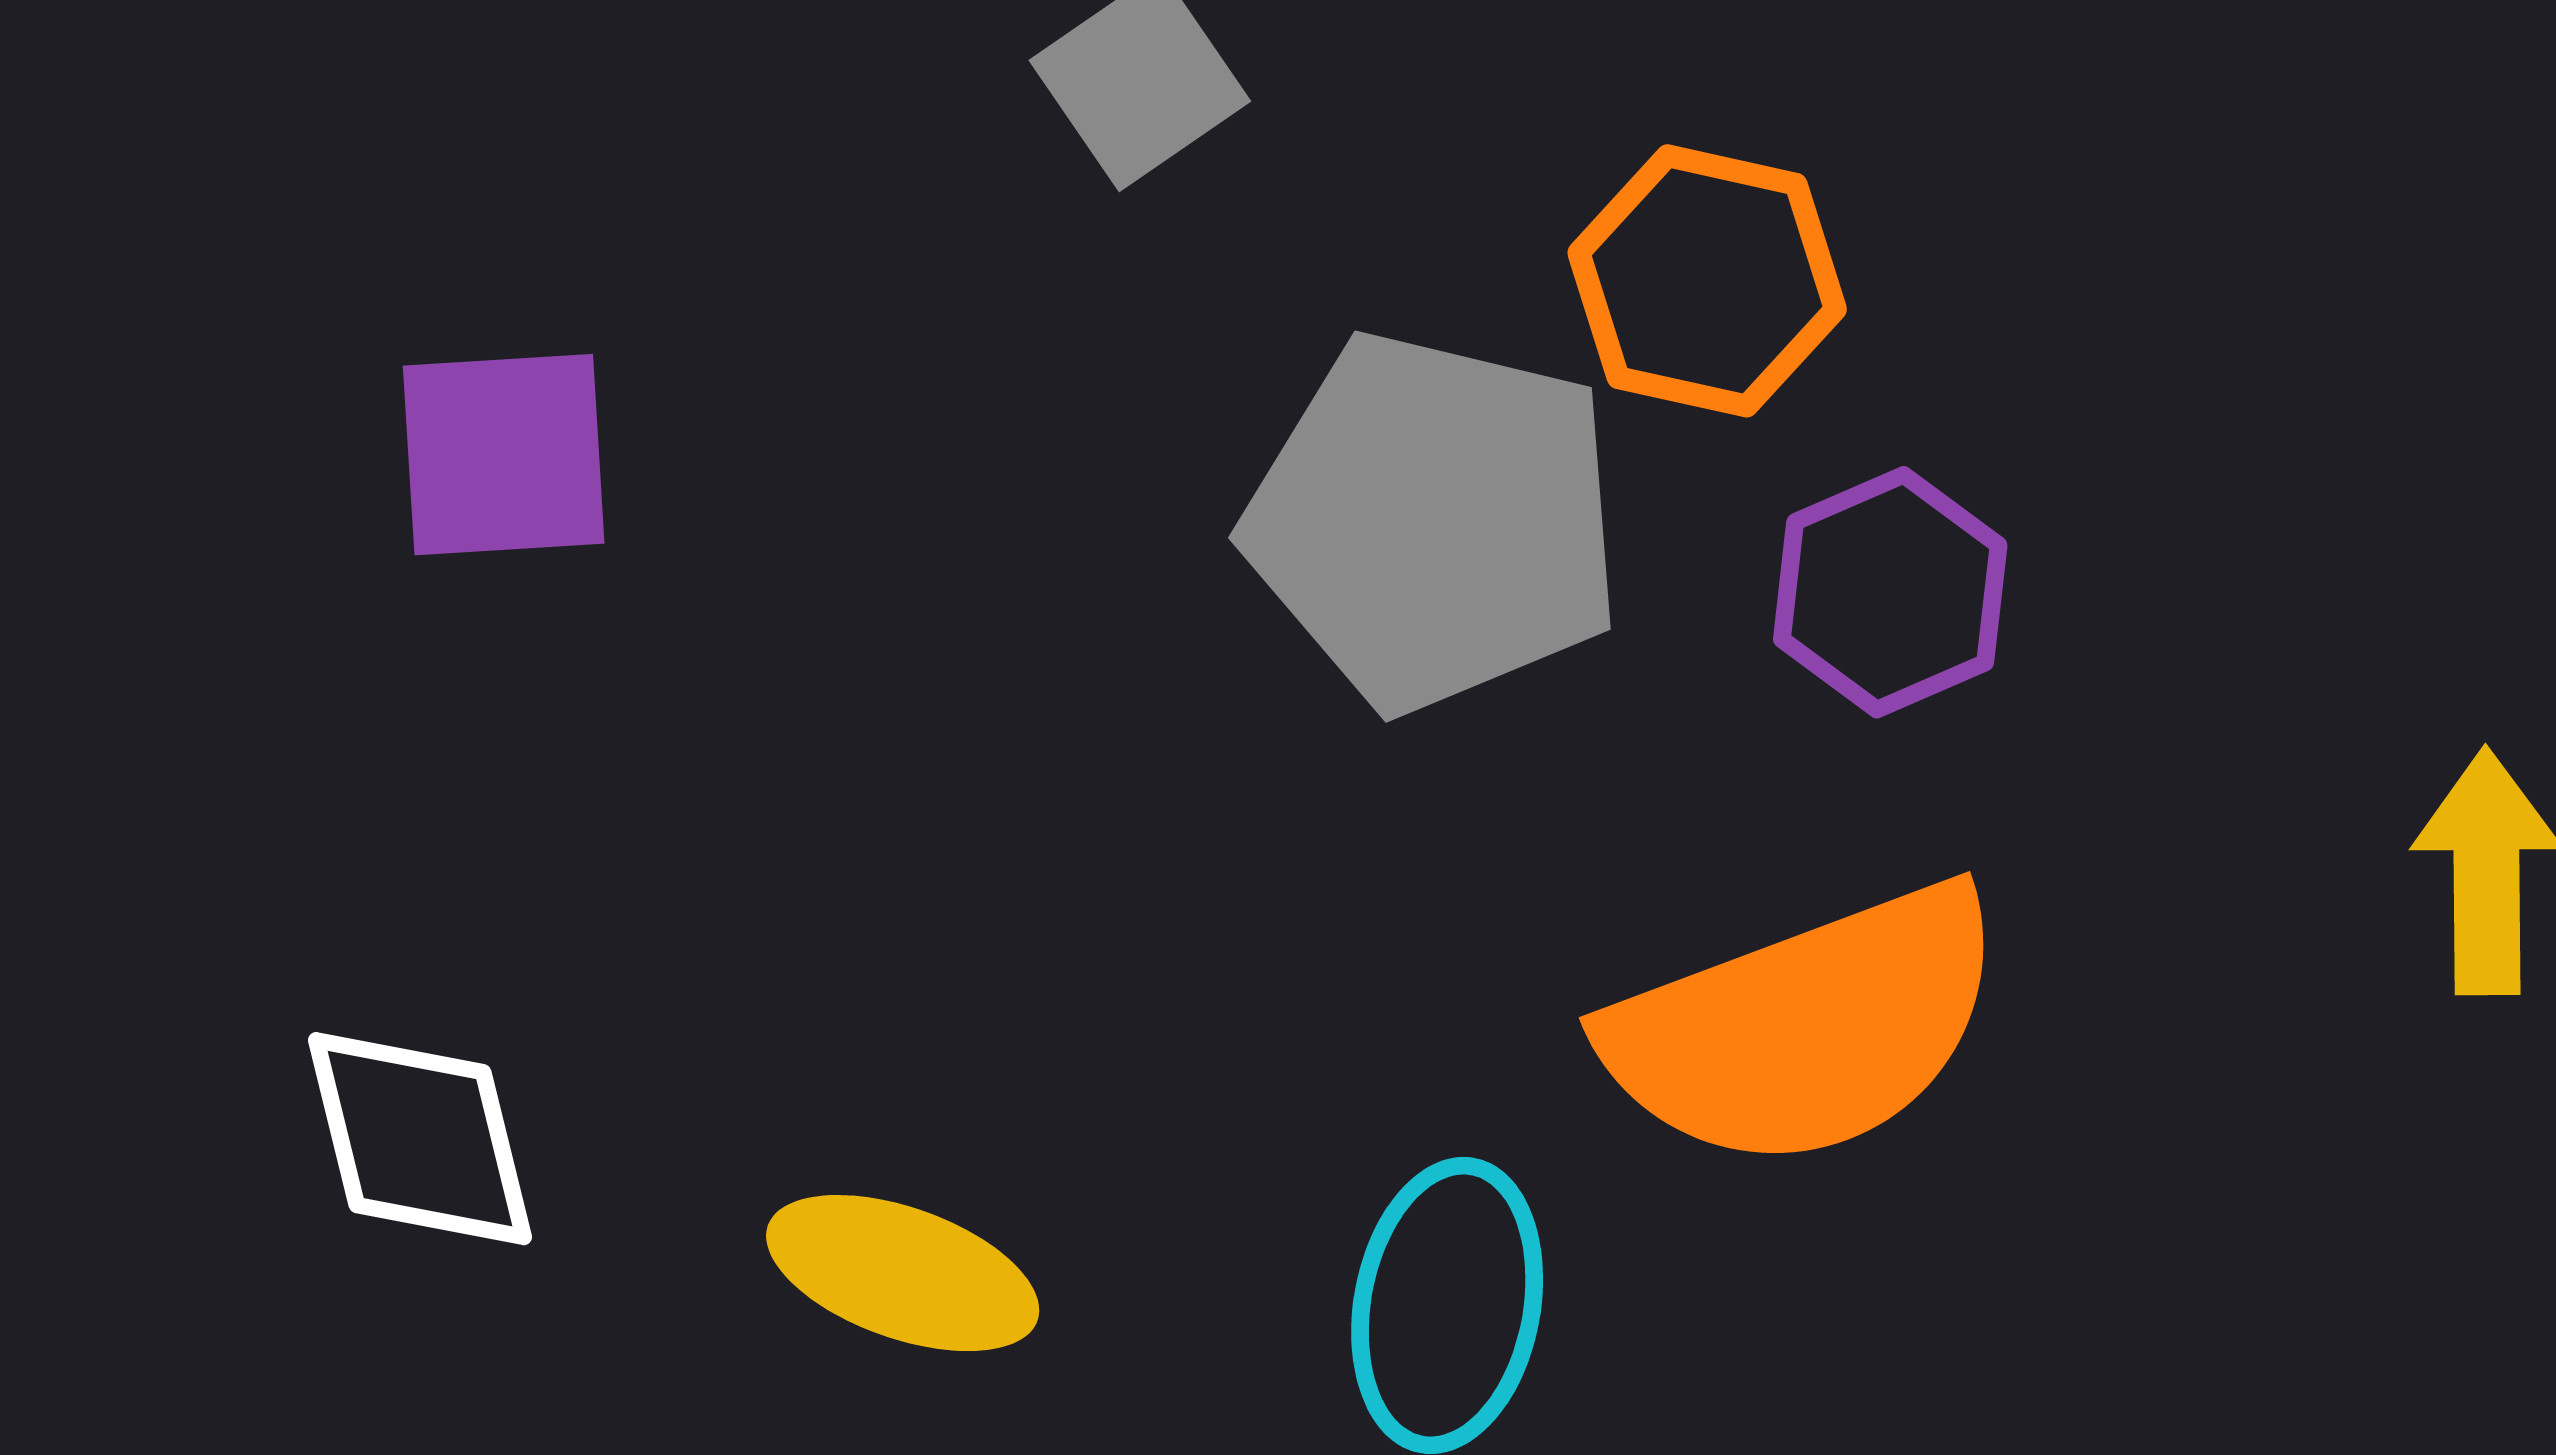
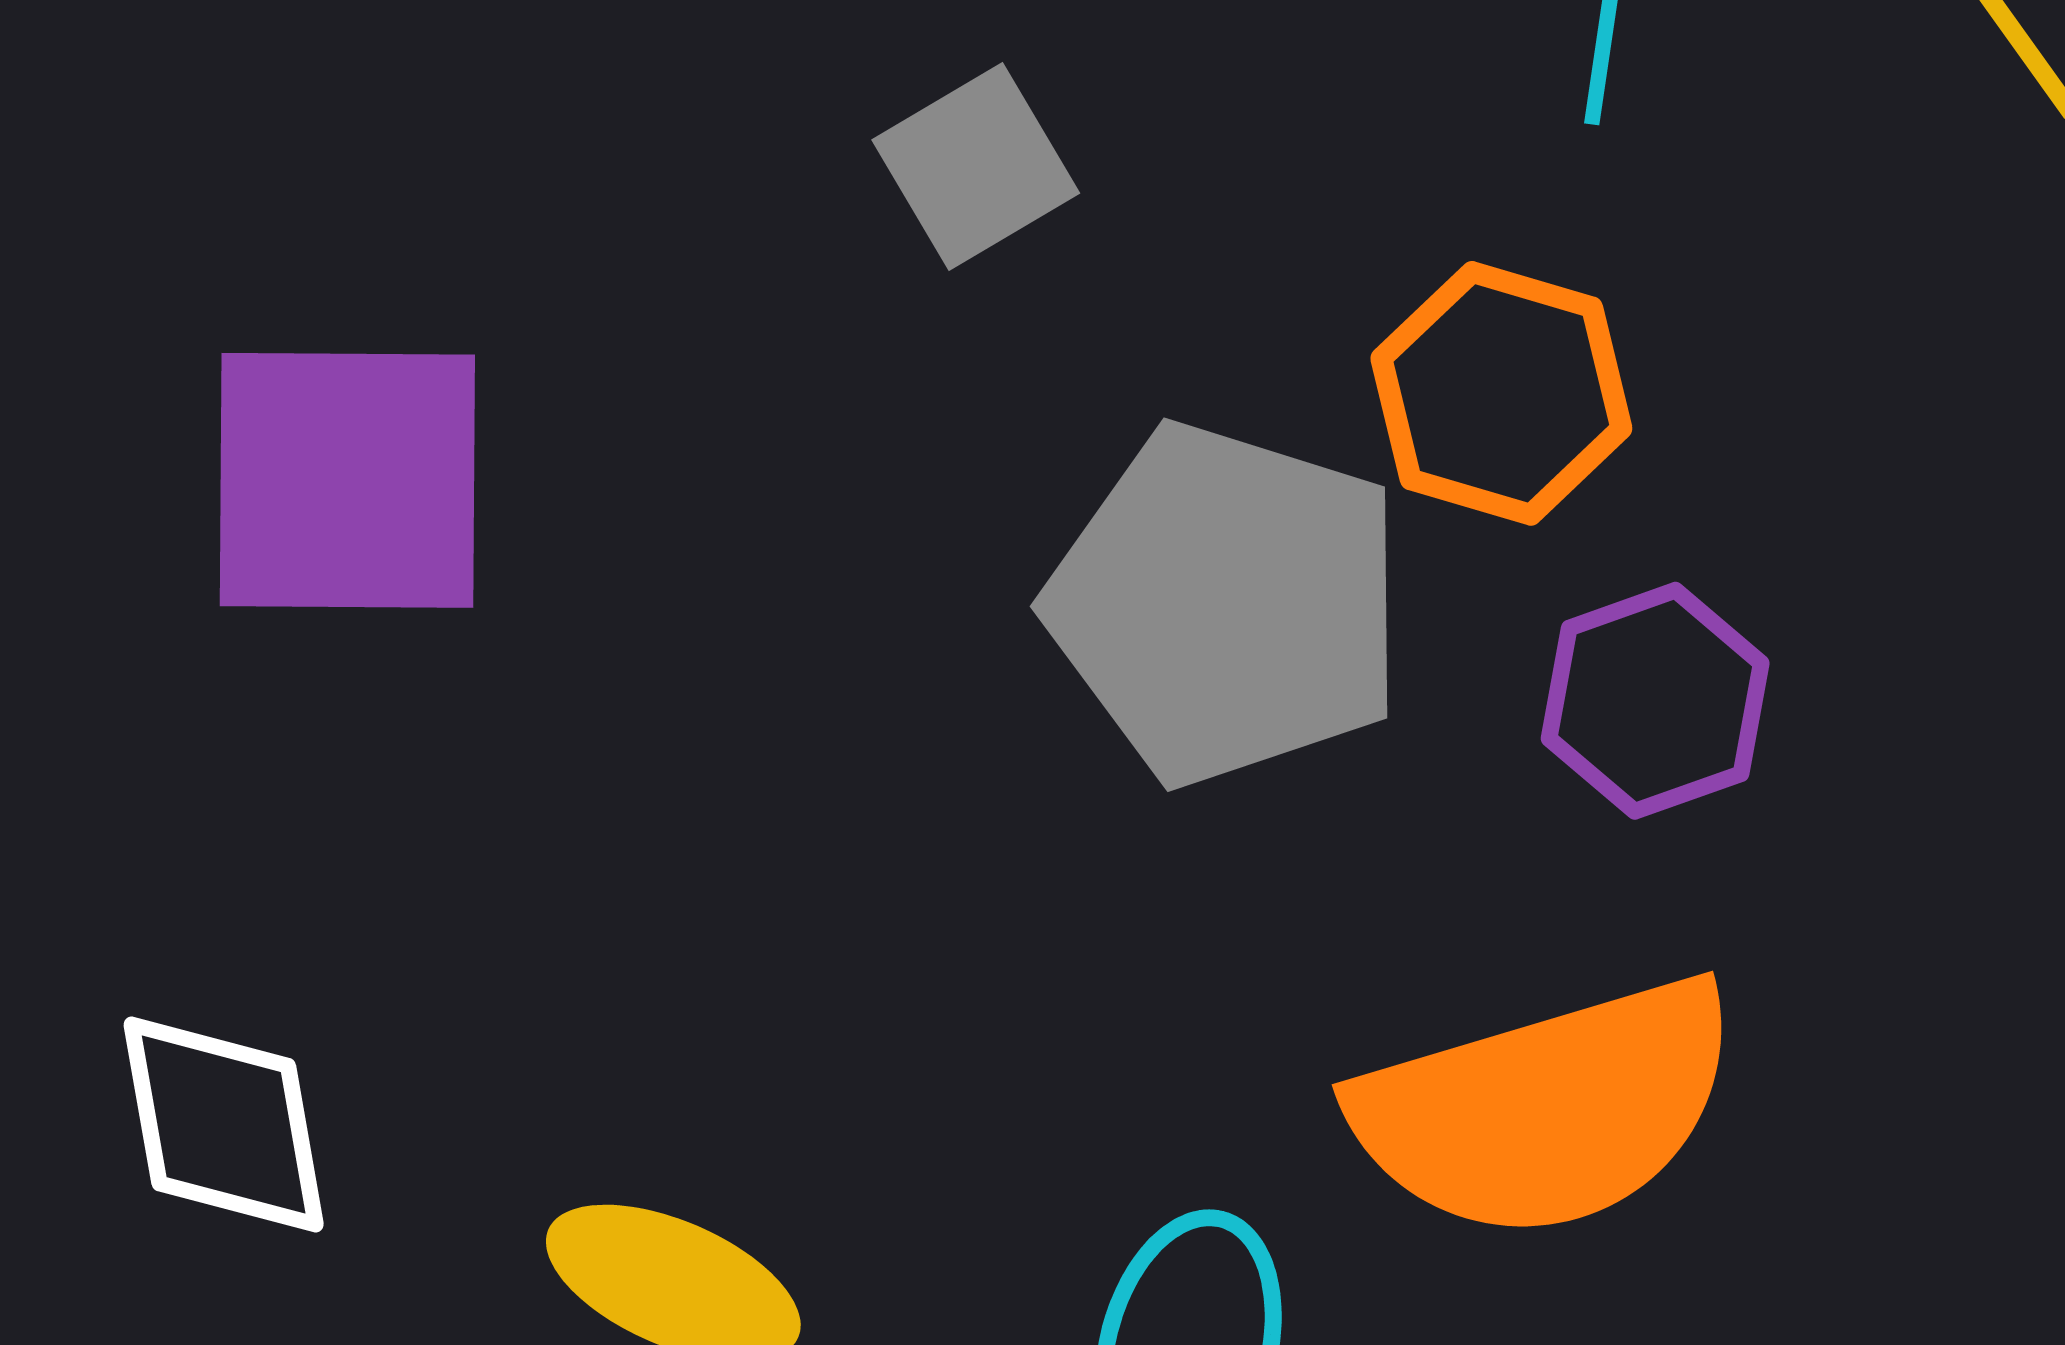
purple square: (504, 455) -> (347, 480), size x1.4

